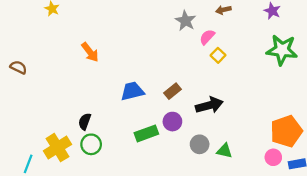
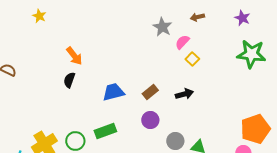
black arrow: (209, 105) -> (184, 94), moved, size x0.7
black semicircle: (85, 122) -> (69, 80), moved
green rectangle: (146, 133) -> (105, 131), moved

